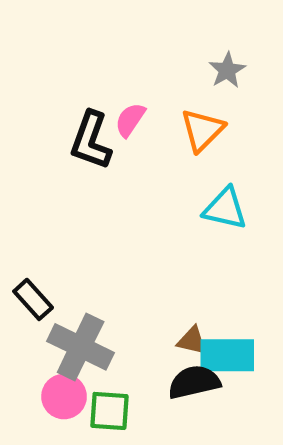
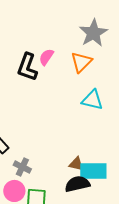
gray star: (227, 70) -> (93, 33), size x1.6
gray cross: (81, 347) -> (22, 167), size x0.6

